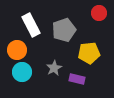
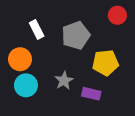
white rectangle: (31, 25) -> (37, 29), size x0.7

